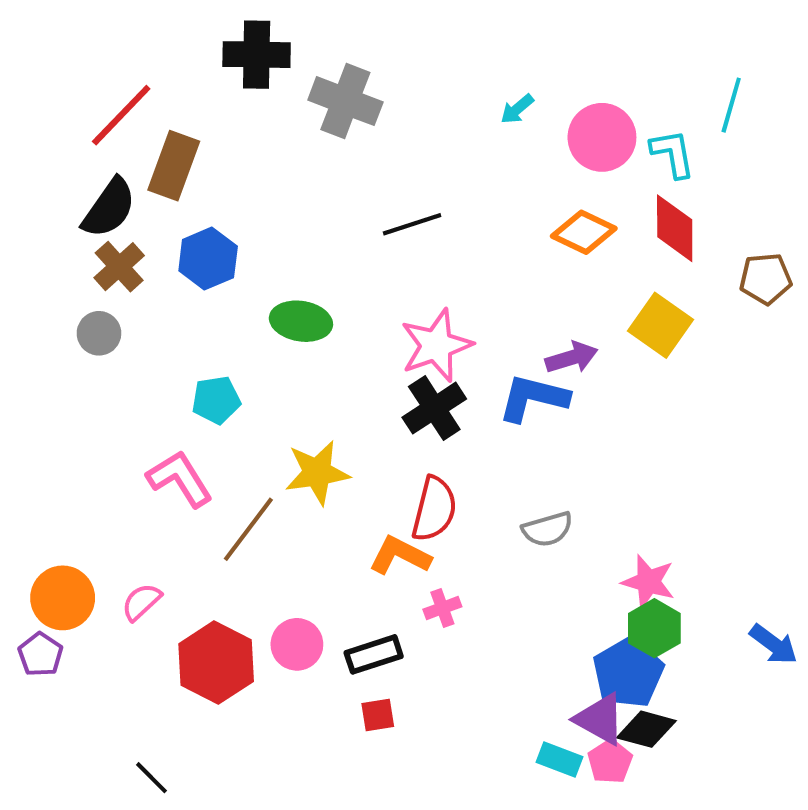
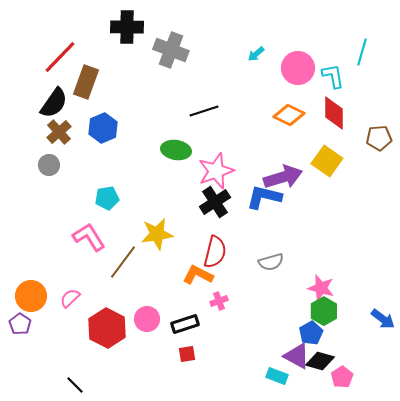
green ellipse: (301, 321) -> (176, 150), moved
purple arrow: (572, 358) -> (283, 177), size x1.5
blue pentagon: (628, 673) -> (311, 333), size x0.7
pink pentagon: (610, 762) -> (342, 377), moved

